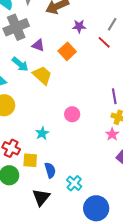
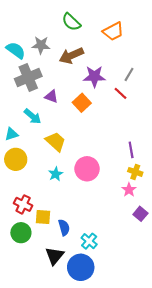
purple star: (79, 26) -> (94, 77), size x1.5
yellow trapezoid: (42, 75) -> (56, 142), moved
pink circle: (72, 114) -> (87, 169), size x1.5
cyan star: (42, 133) -> (56, 174), moved
blue circle: (96, 208) -> (81, 267), moved

